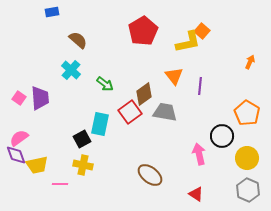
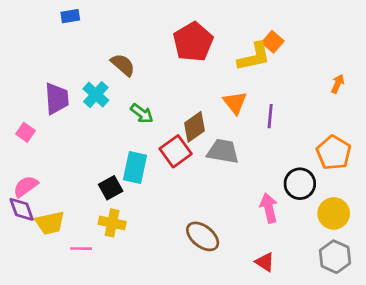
brown semicircle: (78, 40) -> (123, 65), moved
purple trapezoid: (40, 98) -> (57, 99), moved

